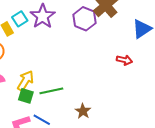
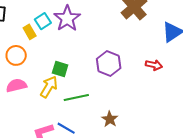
purple hexagon: (84, 19) -> (109, 64), moved
green square: (26, 96) -> (60, 69), moved

